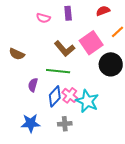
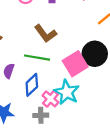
pink square: (91, 43) -> (75, 64), moved
pink cross: (70, 95) -> (50, 99), moved

